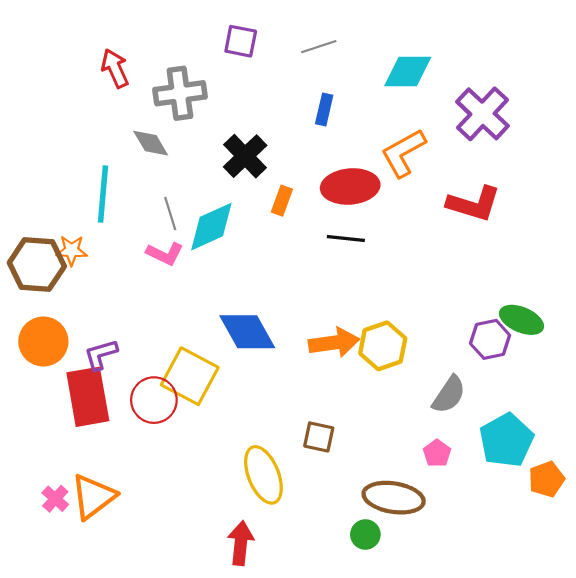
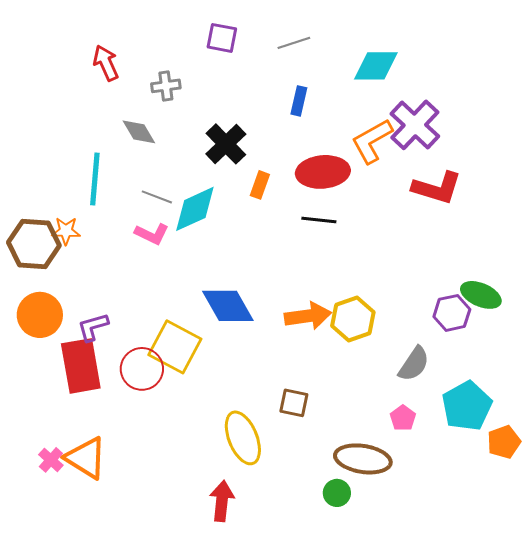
gray cross: (180, 93) -> (166, 86), size x0.6
purple cross: (482, 114) -> (415, 125), moved
gray line: (170, 214) -> (157, 197), turned -52
orange triangle: (93, 497) -> (86, 458), turned -51

